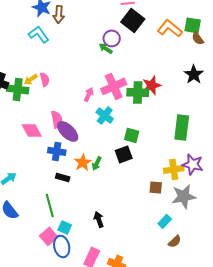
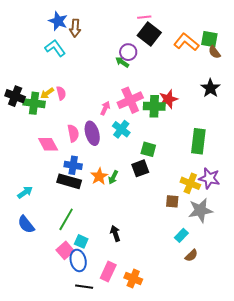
purple ellipse: (68, 131) -> (92, 133), moved, turned 30
yellow cross: (174, 169) -> (190, 183), turned 30
black rectangle: (63, 177) -> (69, 181), moved, size x1.6
green line: (50, 205) -> (66, 219), turned 45

